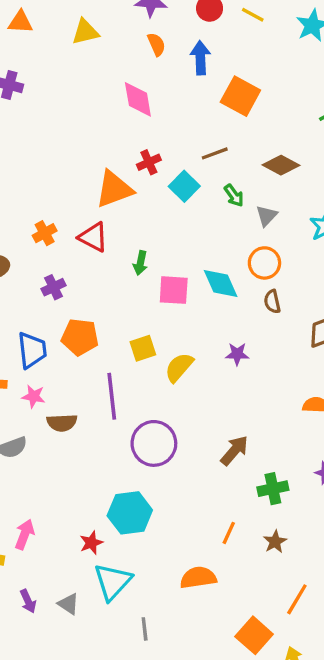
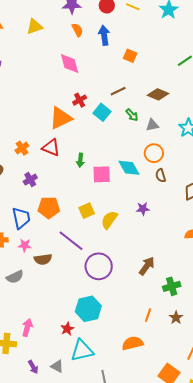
orange square: (240, 96) -> (130, 56), size x0.6
gray triangle: (267, 216) -> (152, 125), turned 40
purple line: (112, 396) -> (71, 241), turned -40
cyan triangle: (113, 582) -> (82, 351), turned 40

